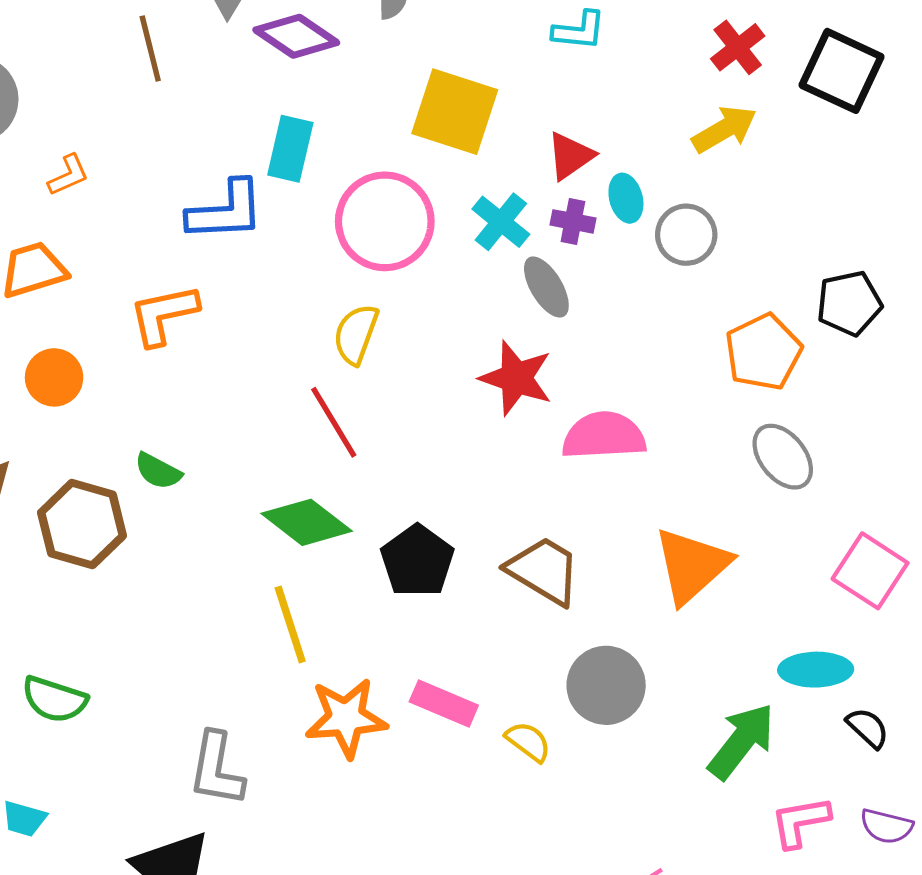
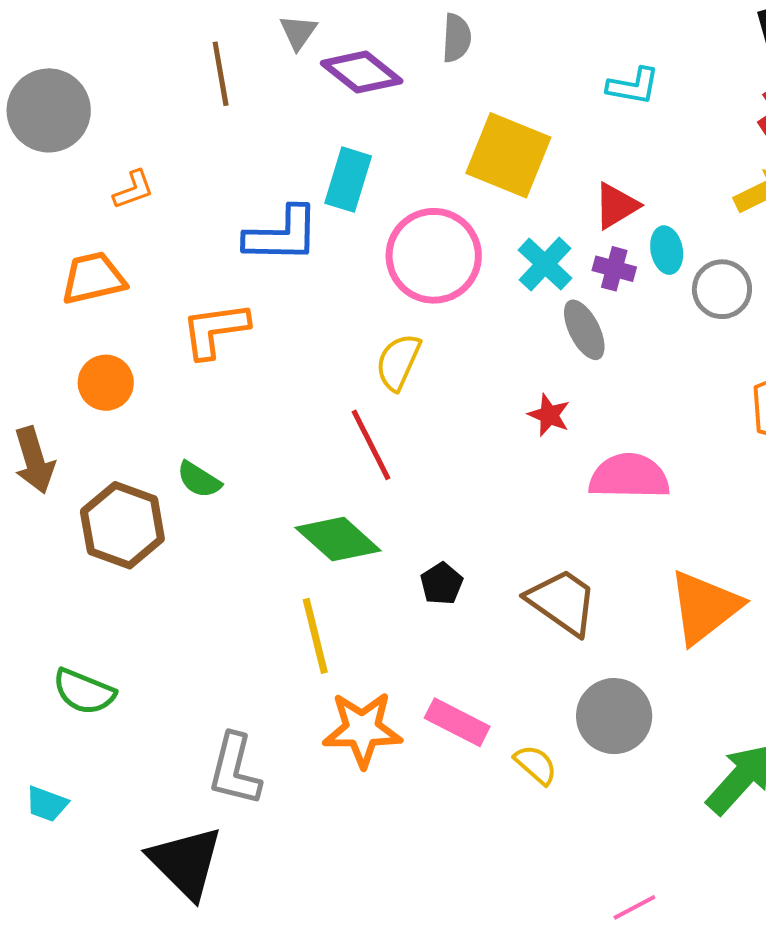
red star: (516, 378) -> (549, 415), size x0.6
black pentagon: (417, 561) -> (442, 584), size x0.6

